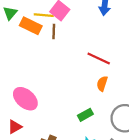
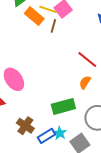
green rectangle: (85, 115) -> (63, 106), size x1.6

